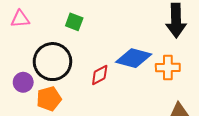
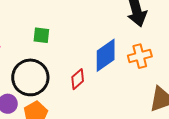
blue diamond: (134, 58) -> (106, 55), turned -36

